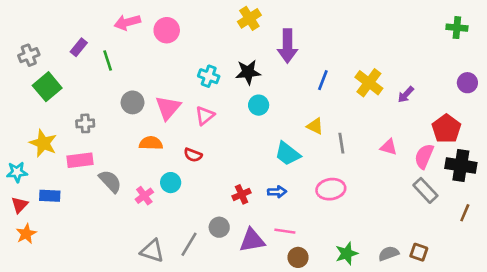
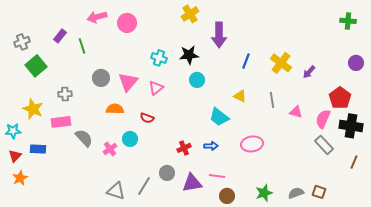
gray line: (341, 143) -> (272, 100), moved

